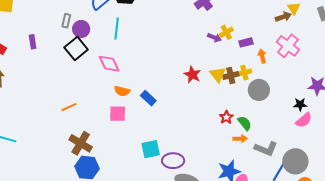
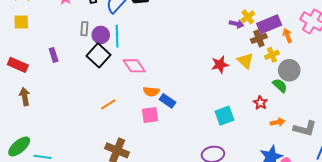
cyan line: (117, 28) -> (117, 36), moved
purple rectangle: (246, 42) -> (269, 24), size x1.6
red star: (192, 75) -> (220, 65), turned -30
brown cross: (231, 75) -> (259, 38), moved
blue rectangle: (148, 98) -> (167, 101), moved
orange line: (69, 107) -> (108, 104), moved
green semicircle: (245, 123) -> (280, 85), moved
cyan square: (151, 149) -> (225, 116), moved

